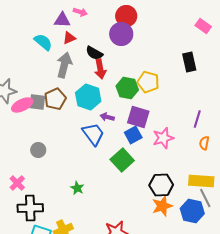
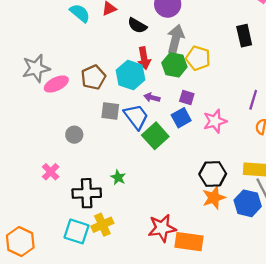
gray arrow: (64, 65) -> (176, 39), moved
red arrow: (100, 69) -> (144, 58), moved
gray square: (37, 102) -> (110, 111), moved
purple square: (138, 117) -> (187, 98), size x0.6
green square: (122, 160) -> (155, 136), moved
black cross: (30, 208) -> (87, 193), moved

